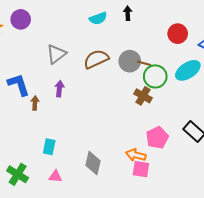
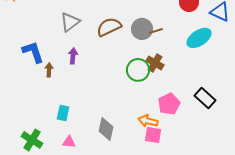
brown line: (144, 63) -> (156, 31), turned -32
green circle: (155, 76) -> (138, 70), moved

